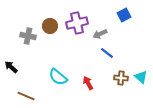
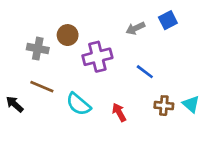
purple cross: (77, 23) -> (97, 57), moved
gray arrow: (100, 34) -> (135, 28), moved
black arrow: (11, 67) -> (15, 104), moved
brown line: (26, 96) -> (42, 87), moved

